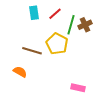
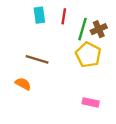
red line: (55, 14) -> (64, 16), turned -40
yellow pentagon: (57, 44) -> (88, 55), moved

